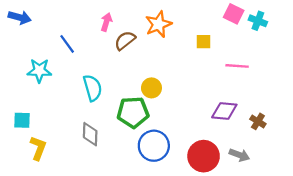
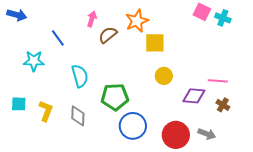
yellow square: (204, 42) -> (155, 43), moved, size x1.5
pink line: (237, 66) -> (218, 81), moved
yellow circle: (151, 88) -> (164, 76), moved
yellow L-shape: (38, 148) -> (46, 111), moved

